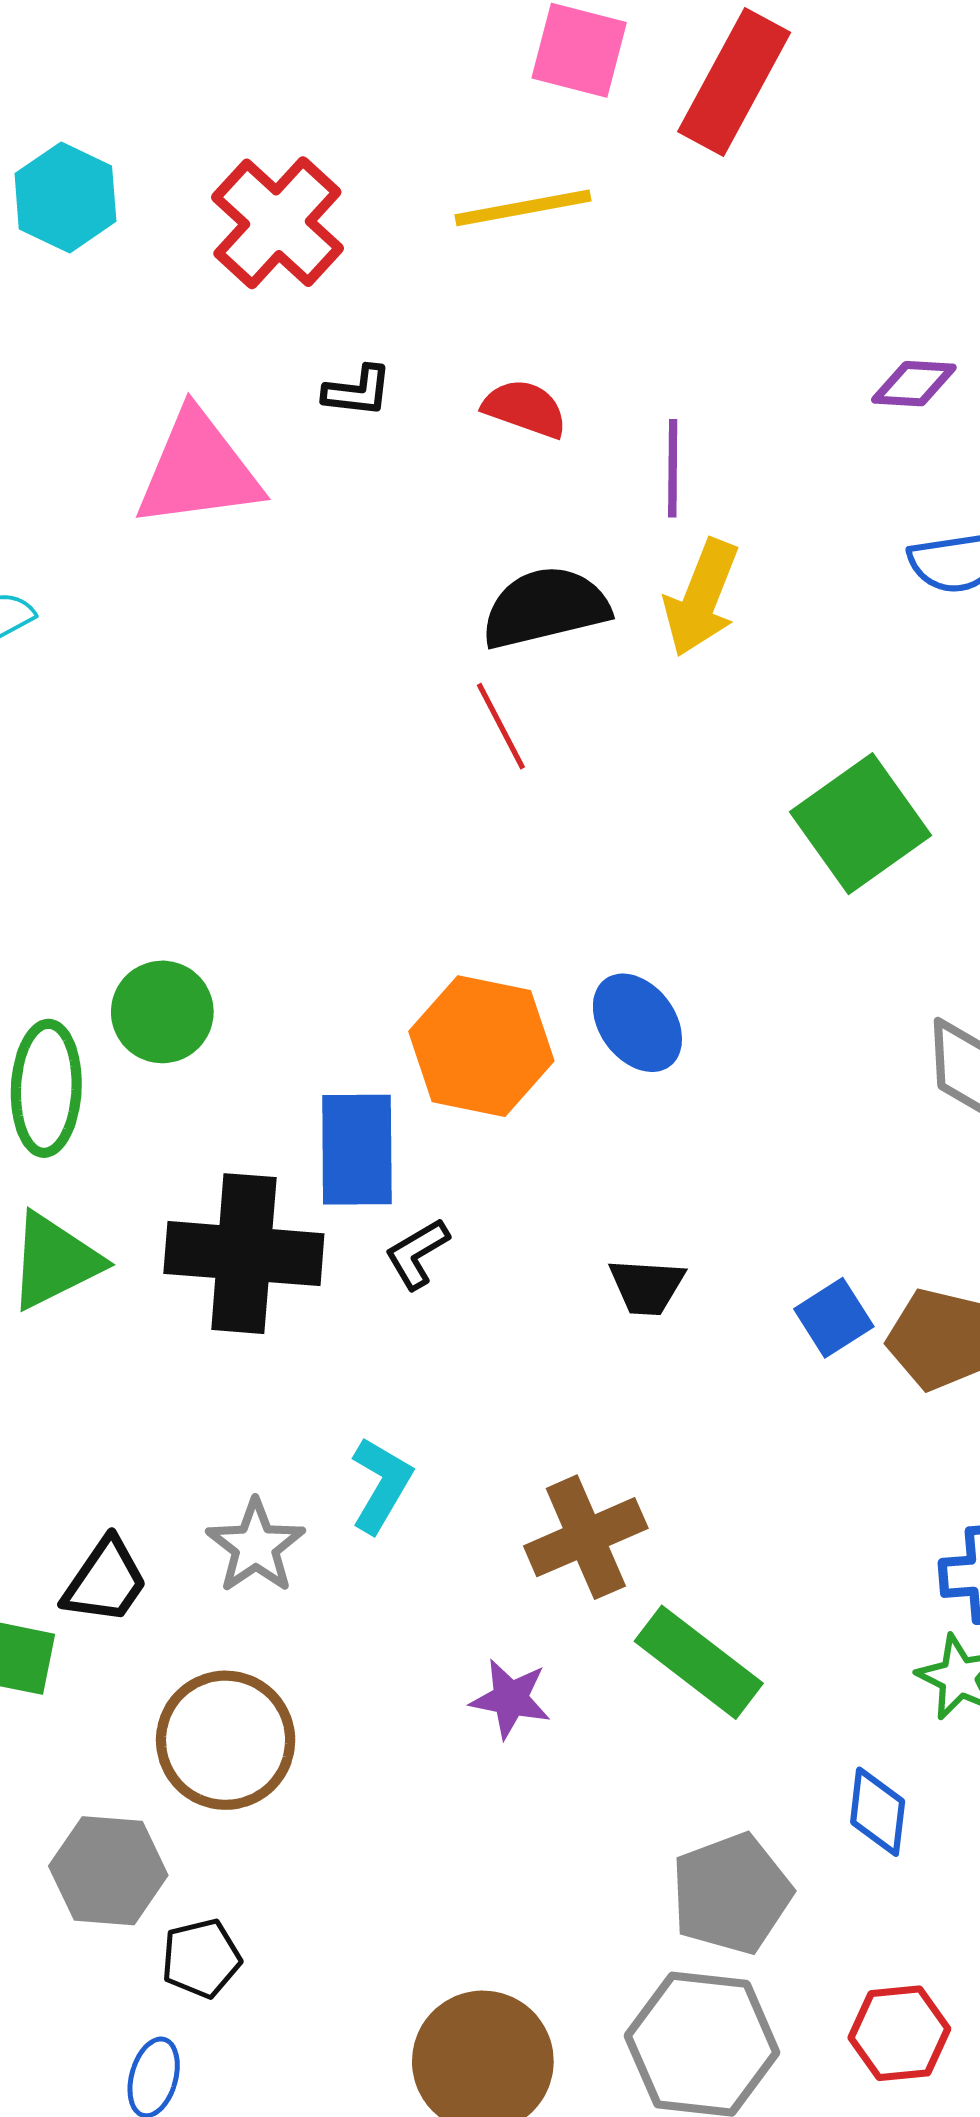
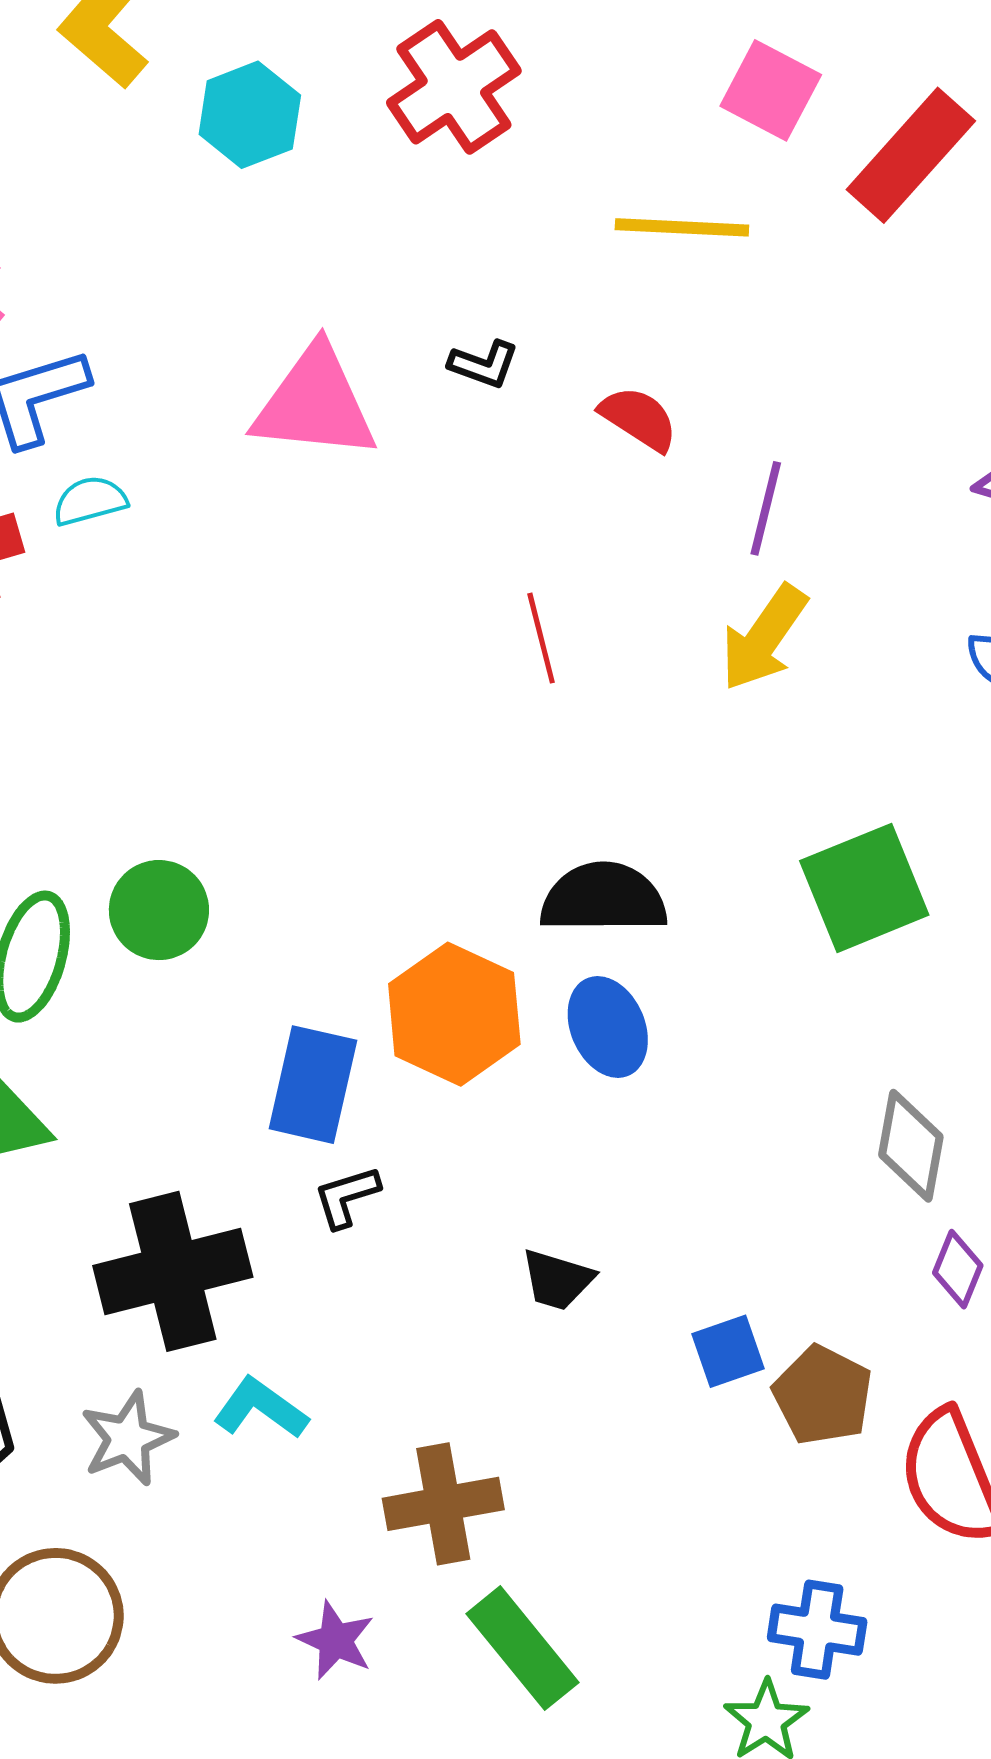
red cross: (277, 223) -> (454, 87), moved
black semicircle: (545, 608) -> (604, 898), moved
red line: (501, 726) -> (541, 638), moved
black cross: (244, 1254) -> (173, 1271), moved, turned -32
cyan L-shape: (381, 1485) -> (261, 1408), turned -98

